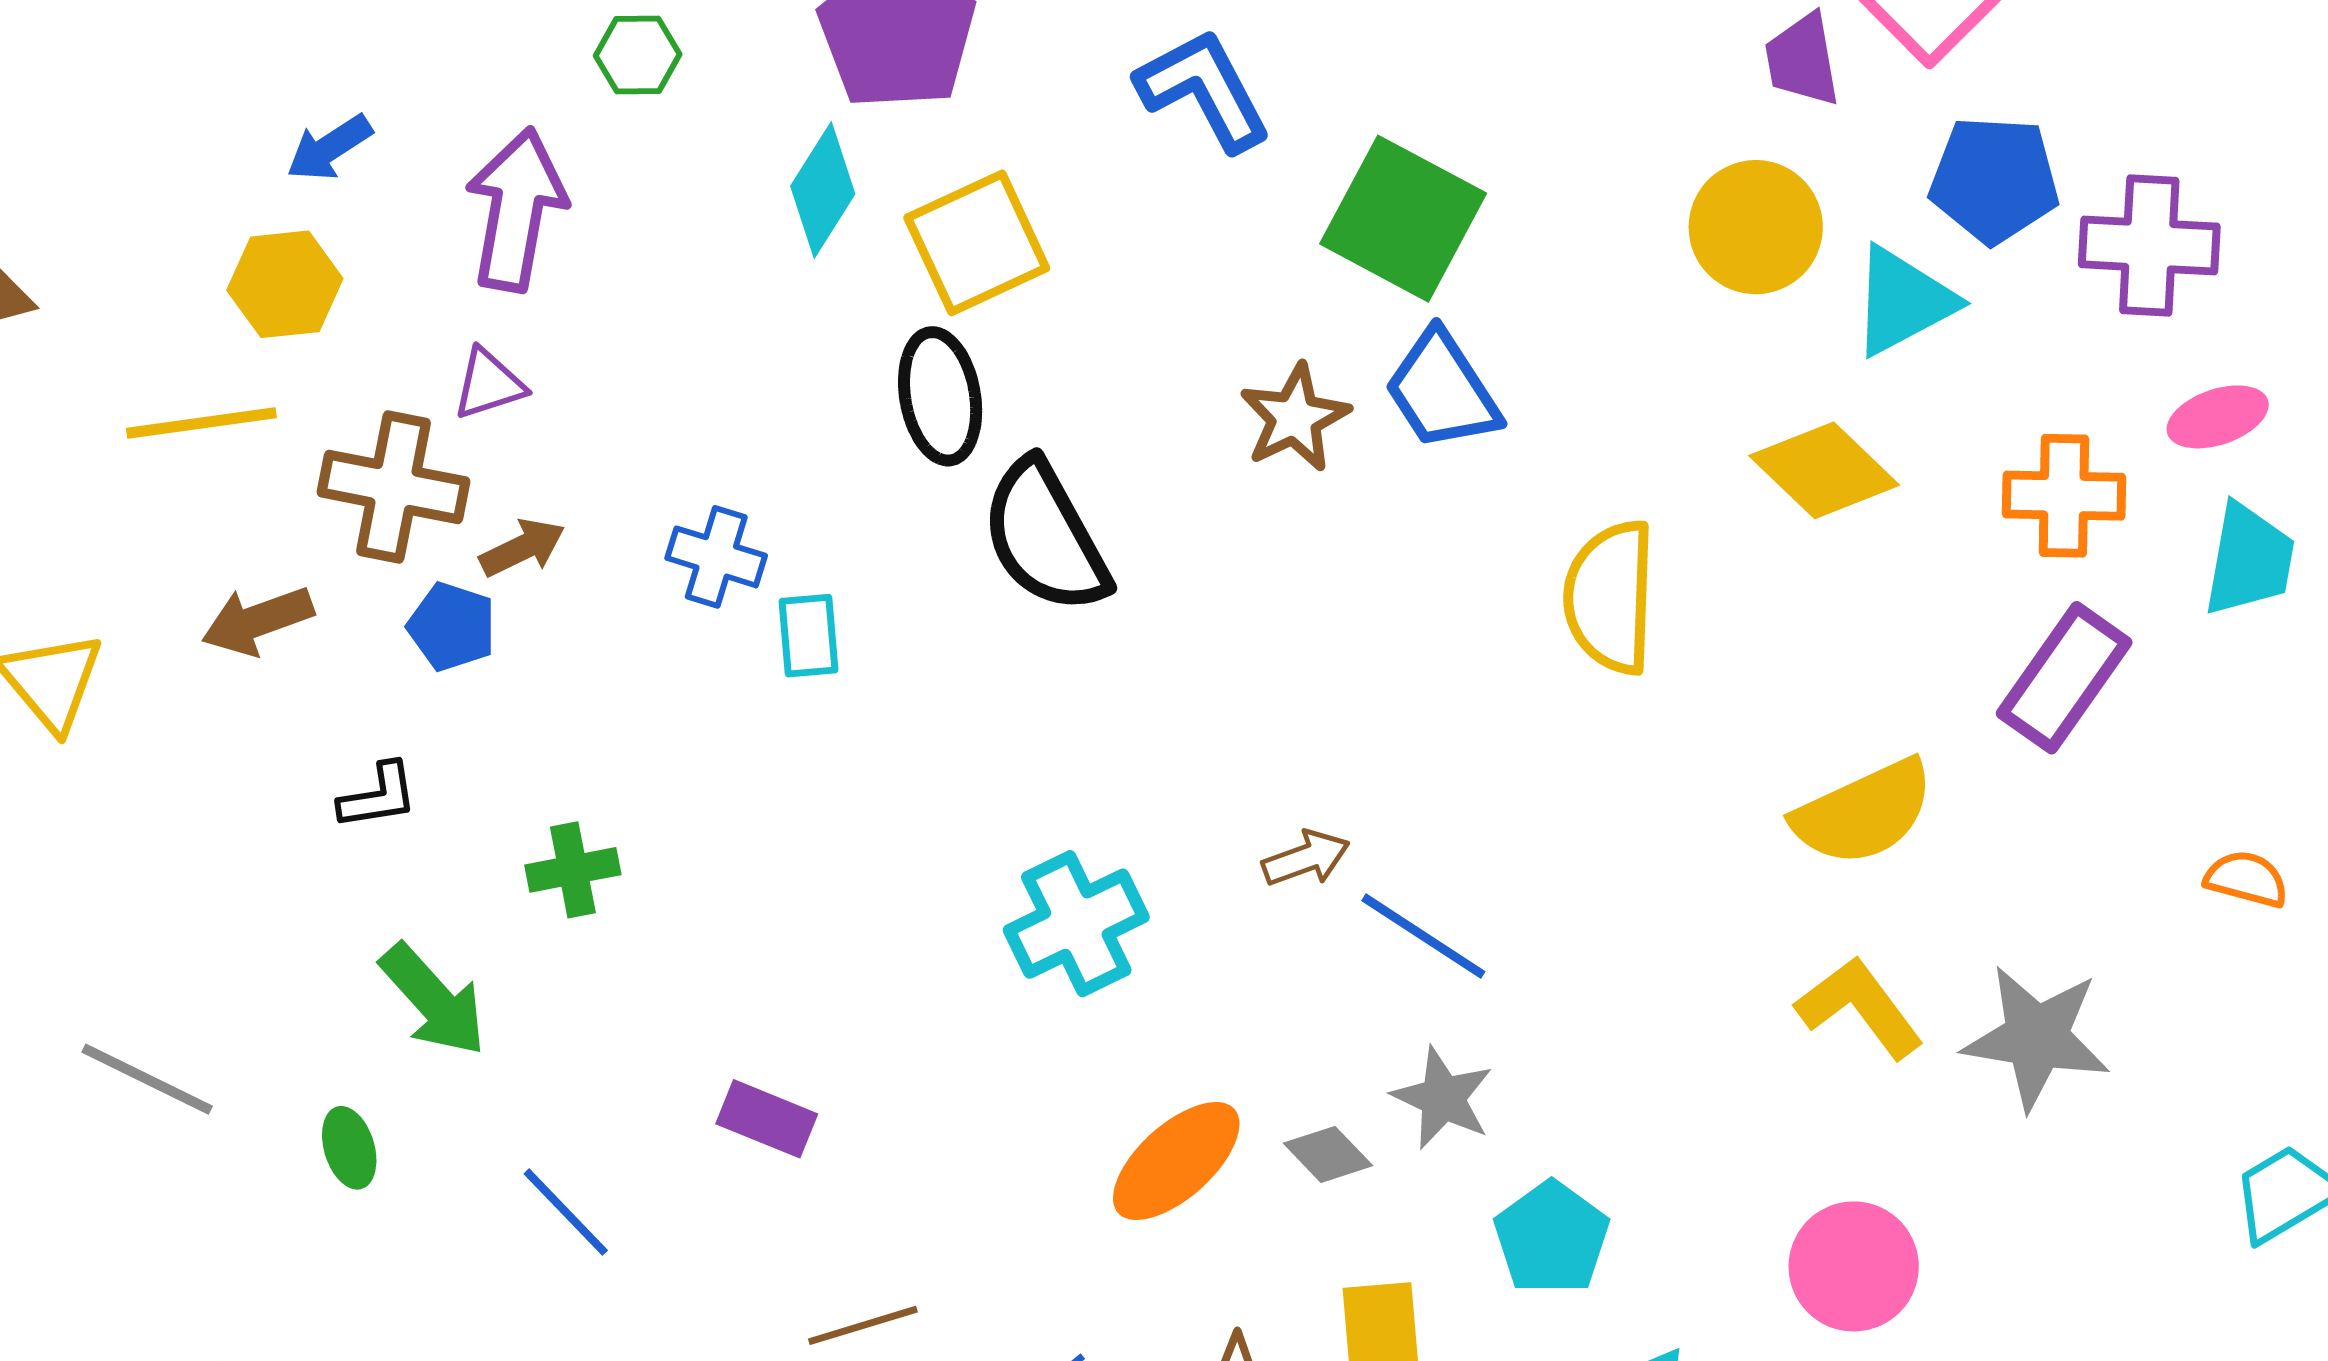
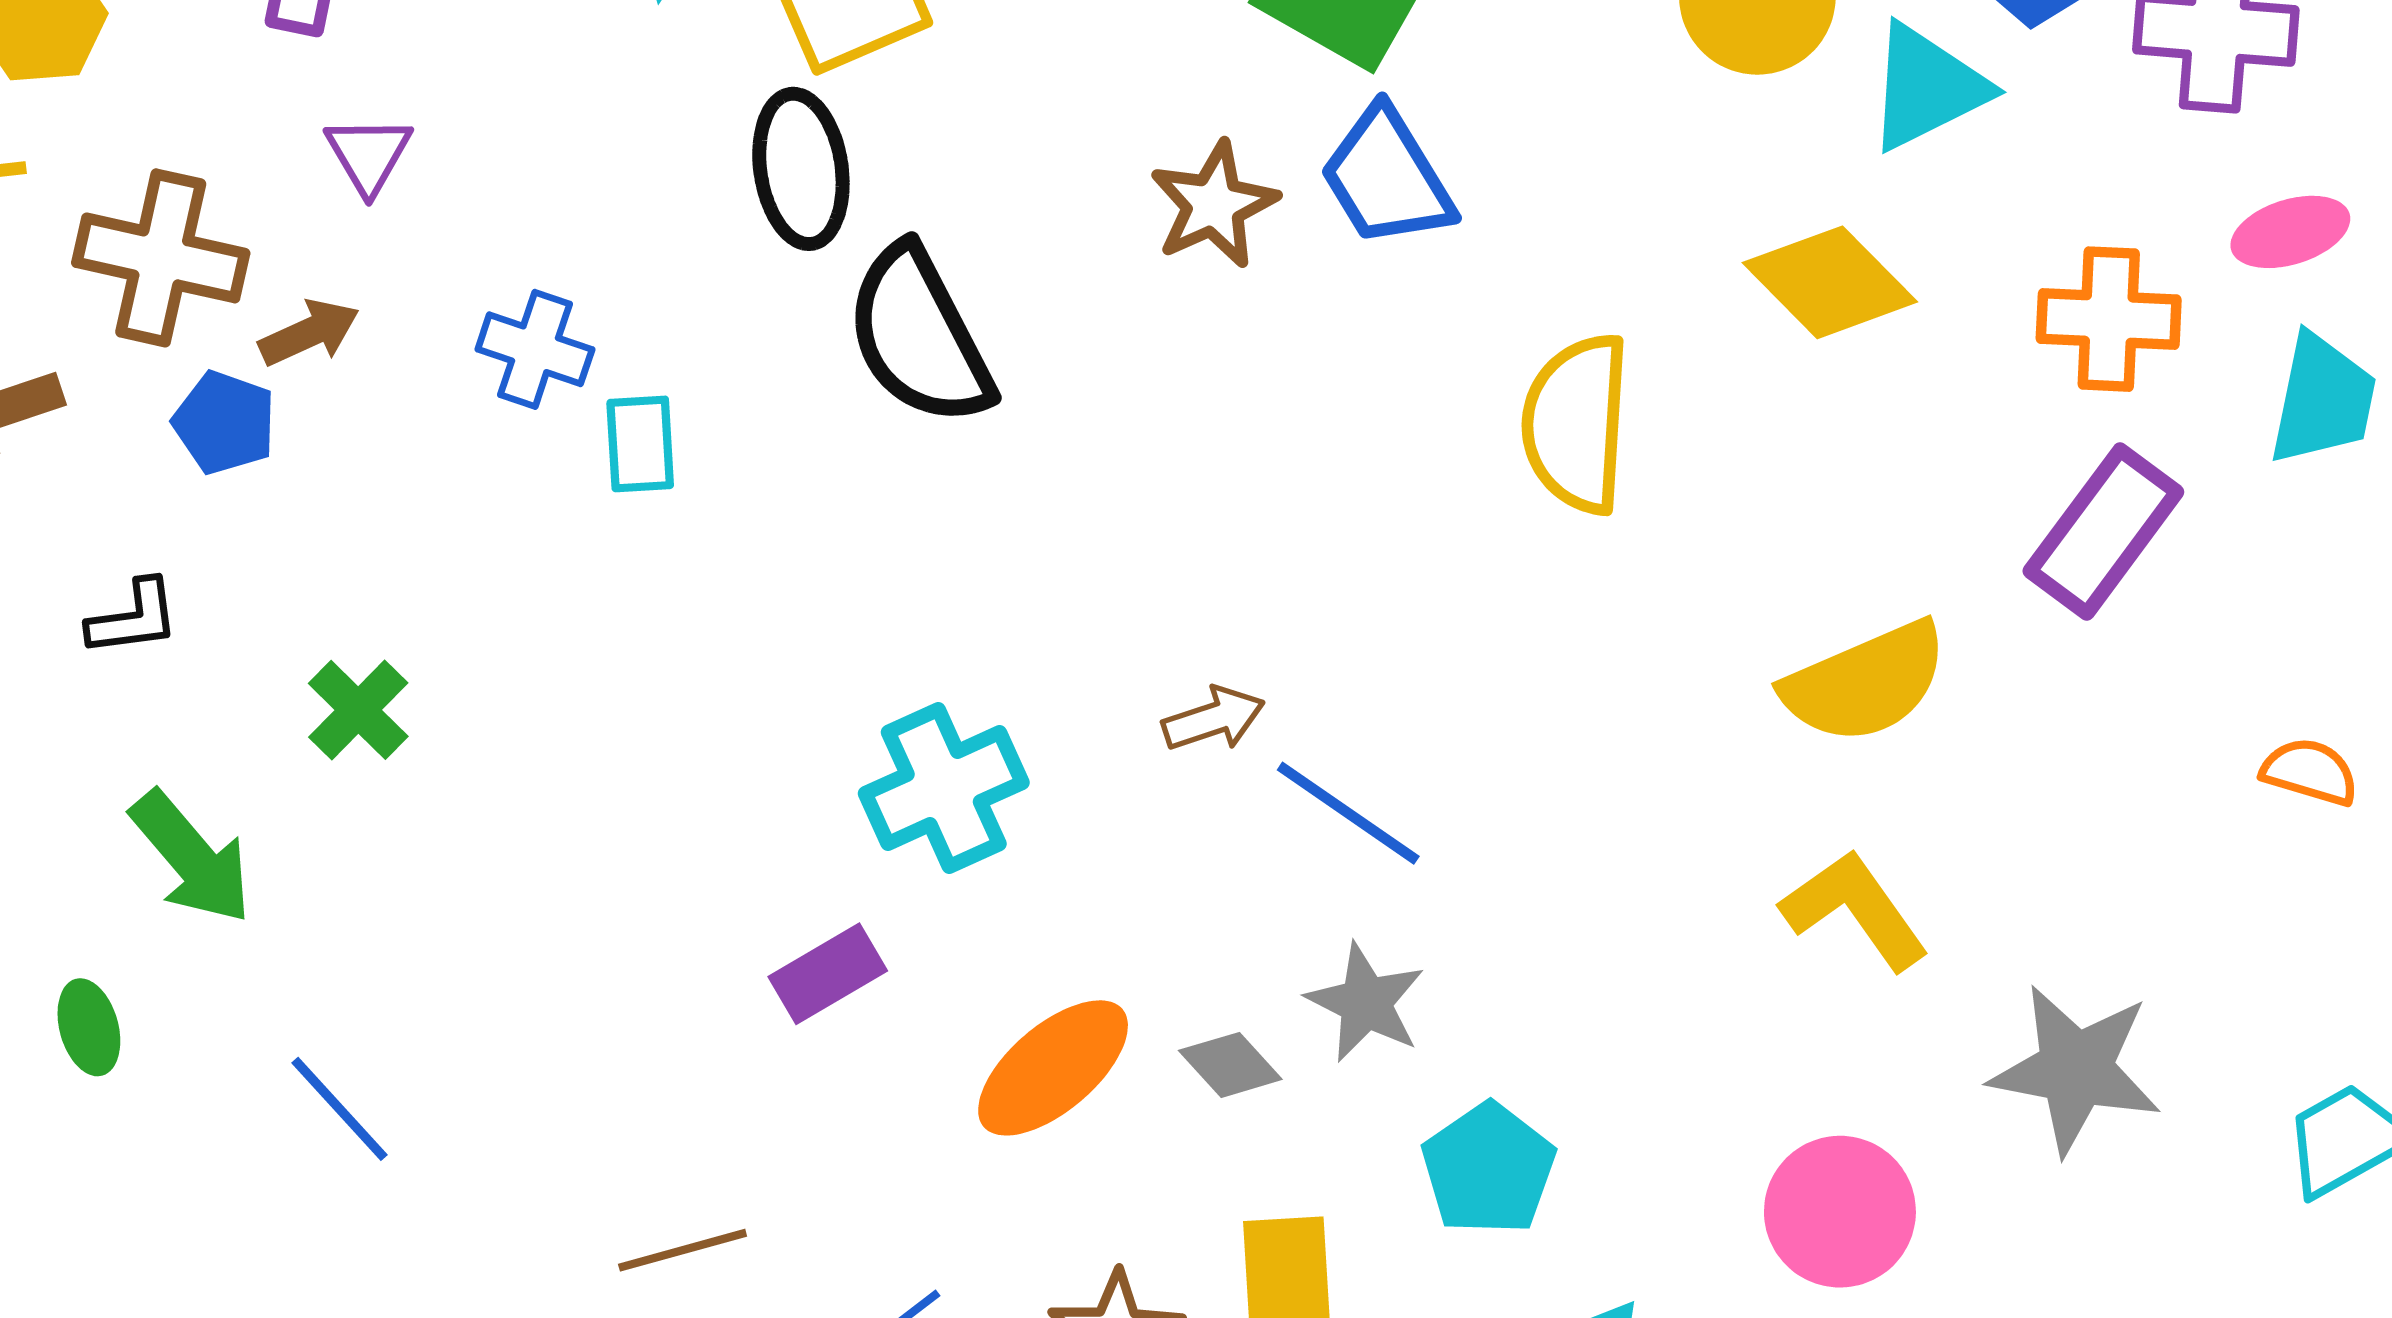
purple triangle: (489, 384) -> (368, 154), moved, turned -44
green cross: (573, 870) -> (358, 710), turned -36
gray star: (2036, 1037) -> (2076, 1069), moved
purple rectangle: (767, 1119) -> (828, 974), moved, turned -54

